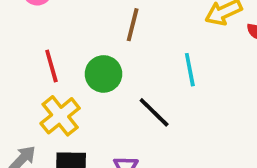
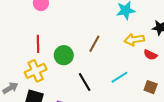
brown line: (133, 25) -> (94, 44), moved
cyan line: (190, 70) -> (119, 77), moved, turned 54

